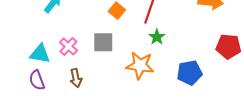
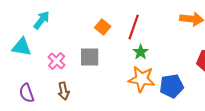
cyan triangle: (40, 54) -> (22, 47), moved
orange star: (140, 65) -> (142, 79), moved

